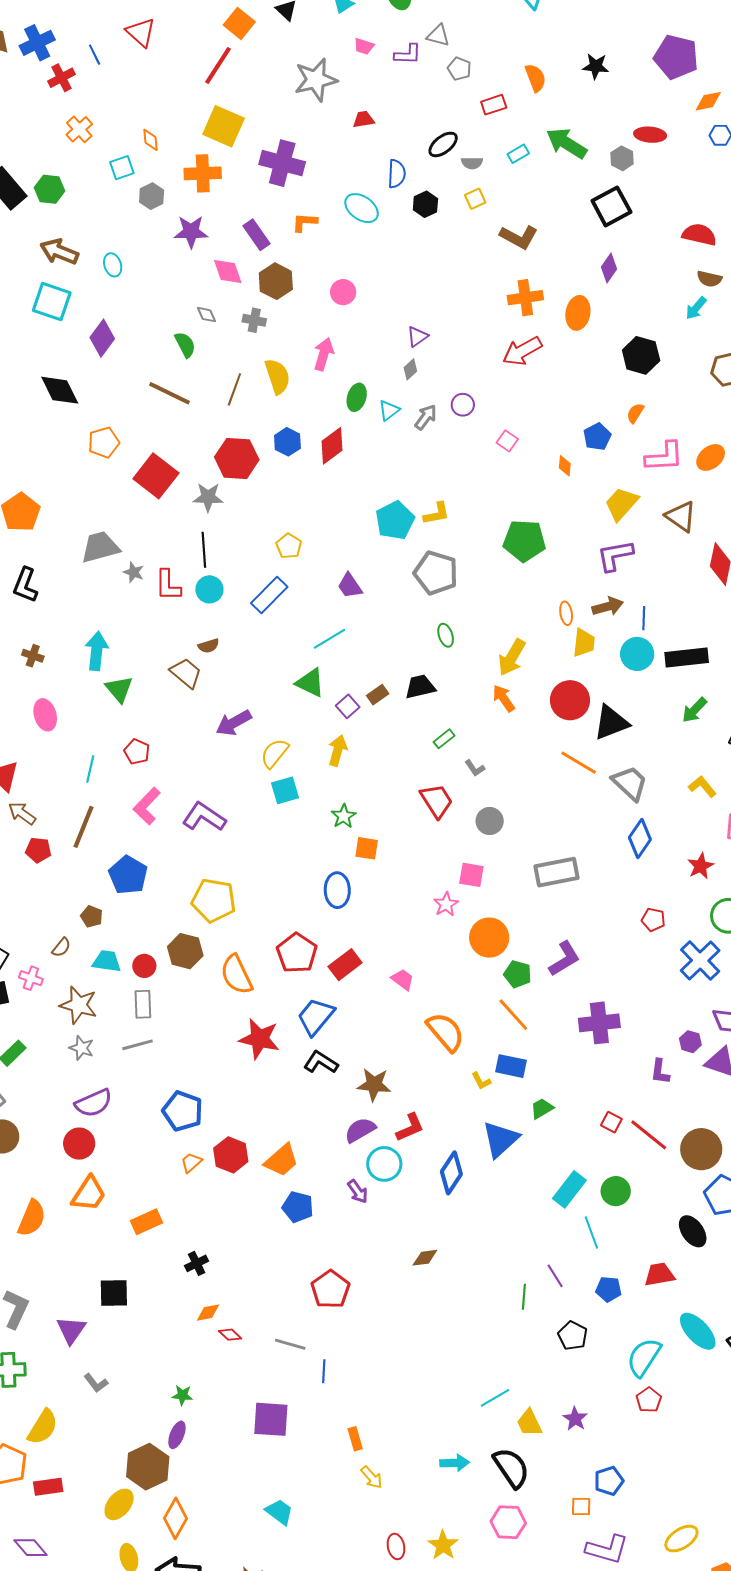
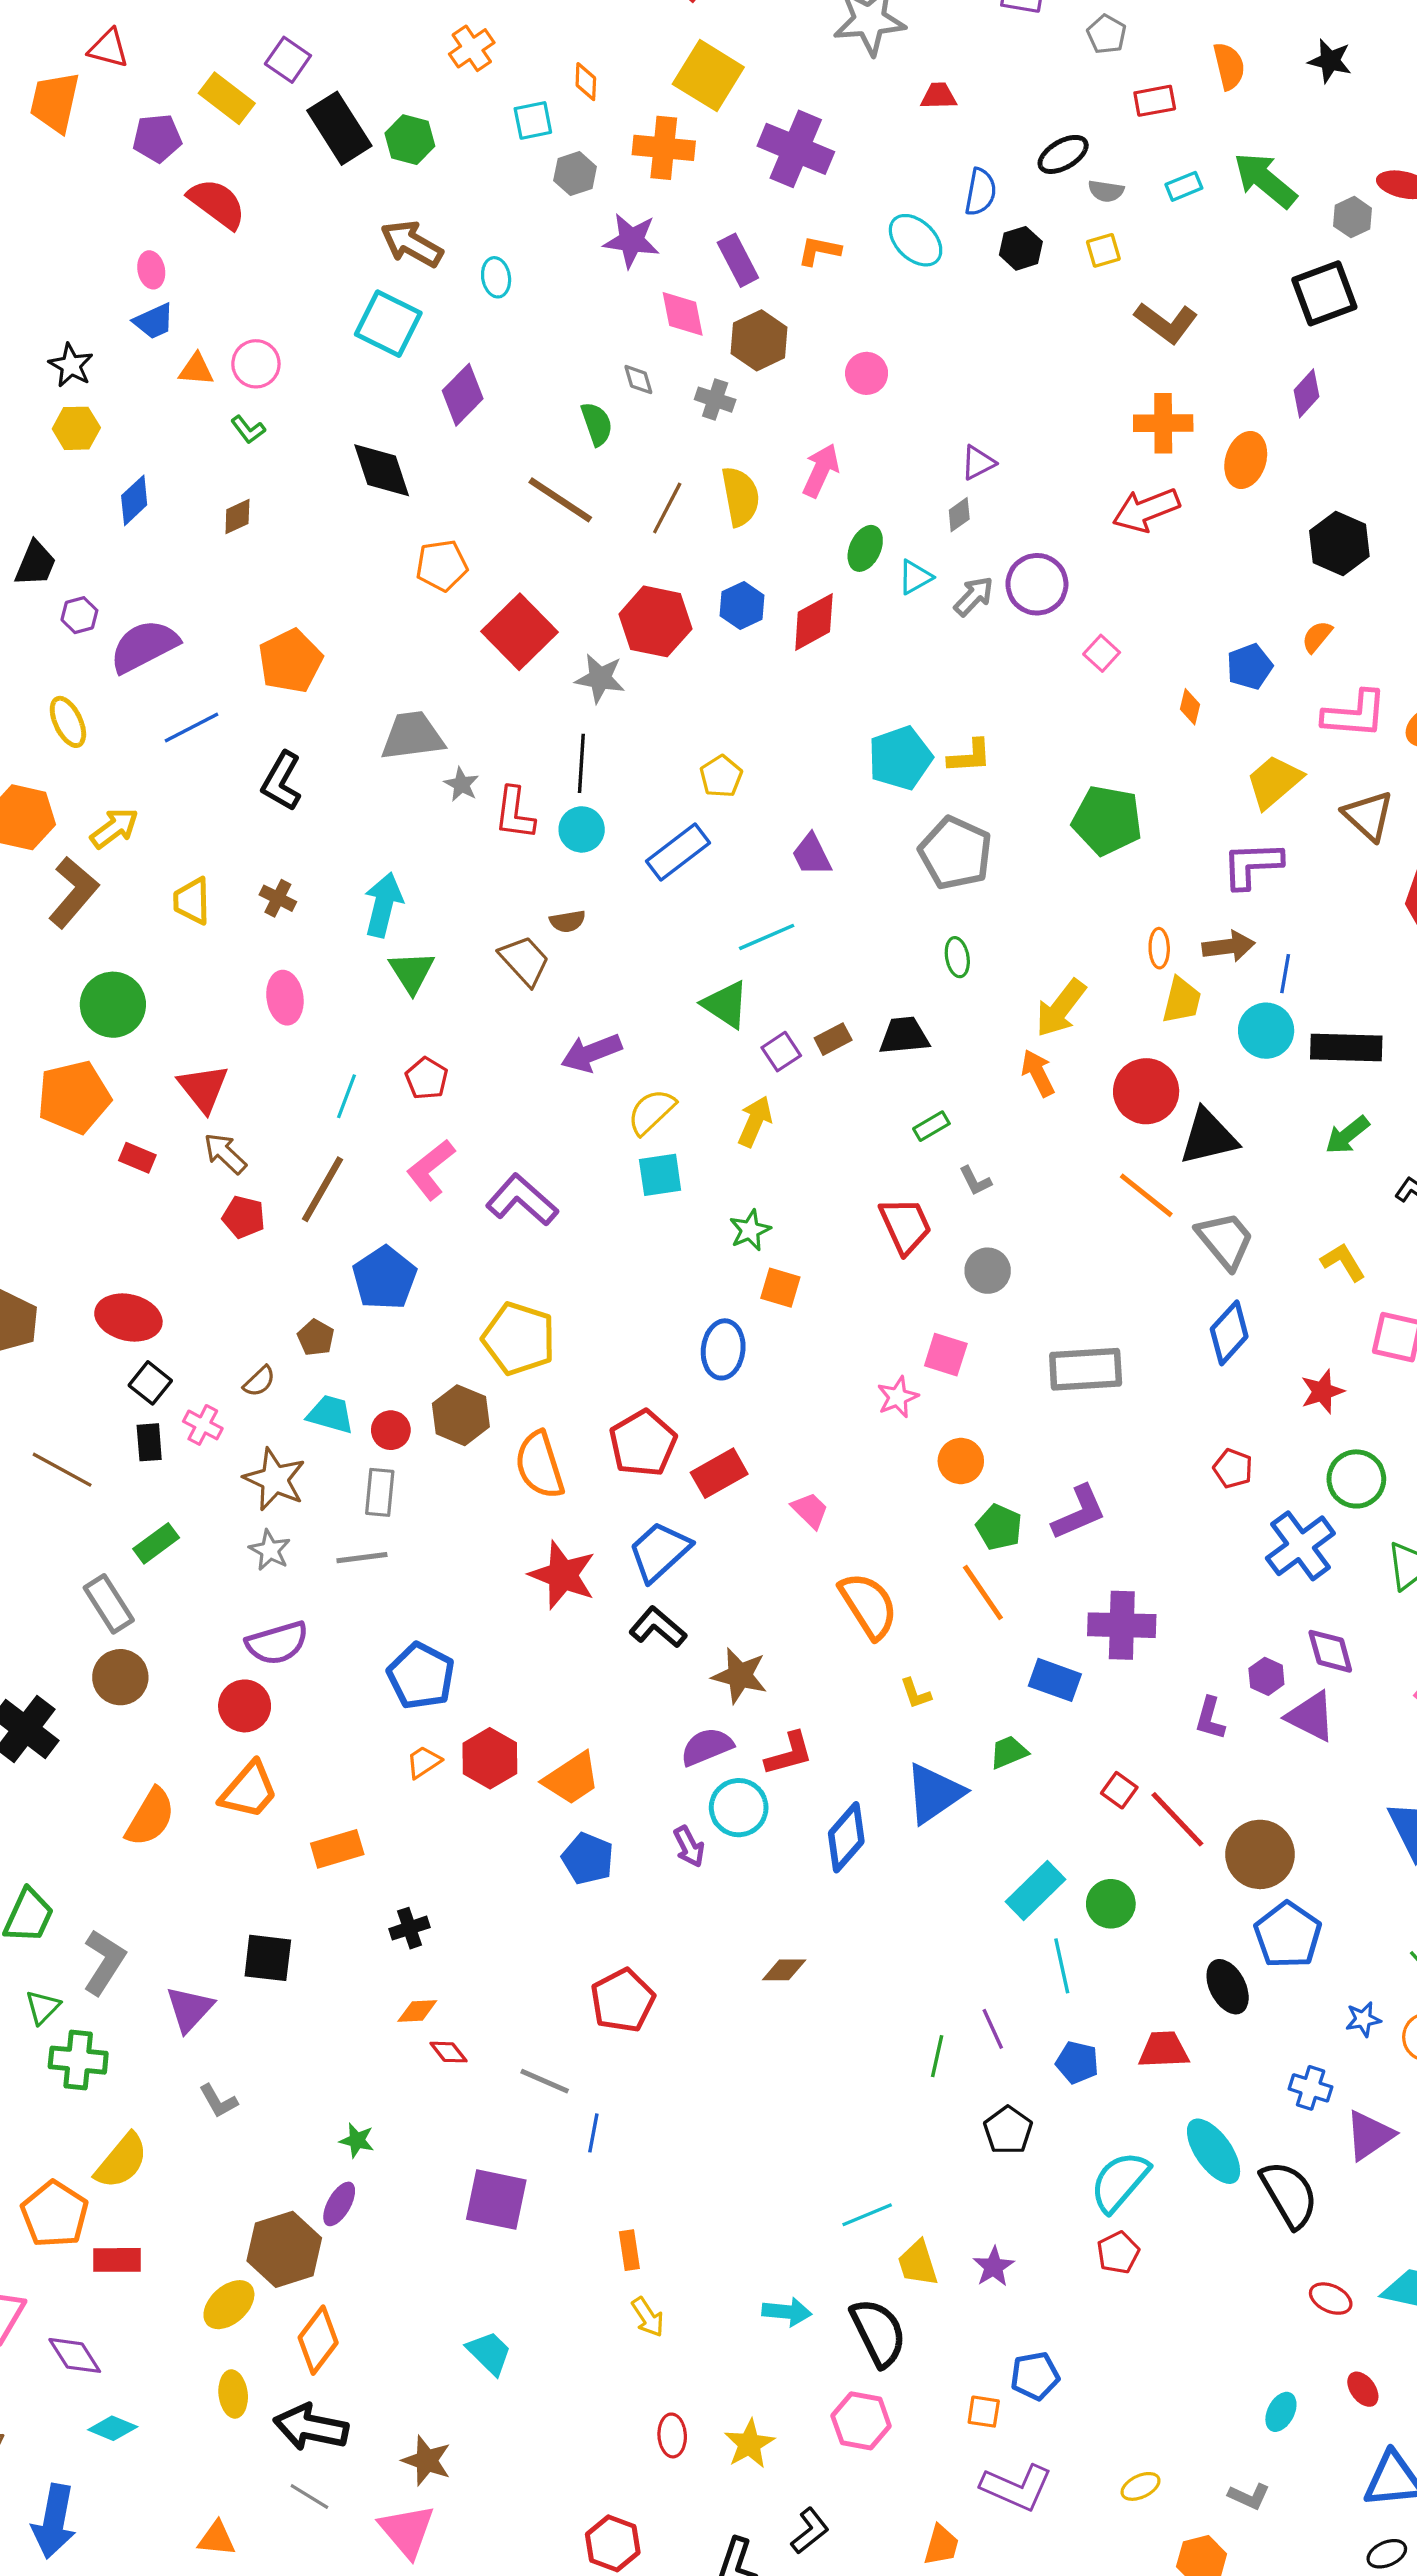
purple circle: (463, 405) -> (1037, 584), size x1.6
orange circle: (489, 938) -> (961, 1461), size x0.7
blue rectangle: (511, 1066) -> (1055, 1680), moved
yellow ellipse: (681, 1539) -> (1140, 2486), size x0.7

